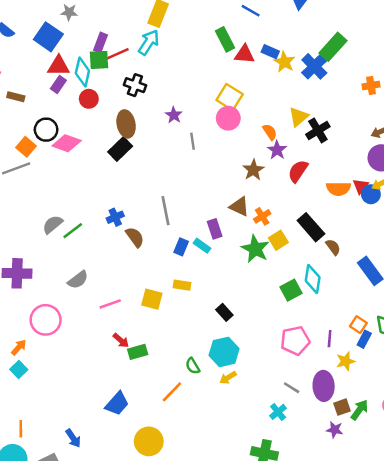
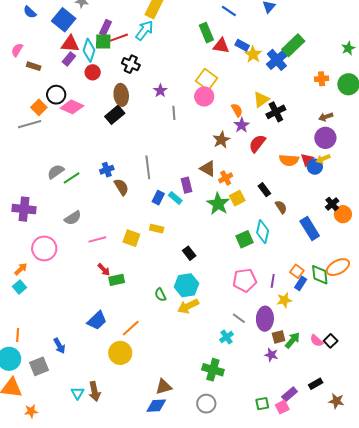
black rectangle: (311, 227) -> (264, 190), size x0.6
yellow arrow: (228, 378) -> (188, 306), size x1.5
orange line: (172, 392) -> (131, 328), moved

